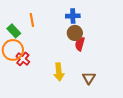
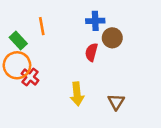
brown circle: (75, 33) -> (112, 38), moved
red semicircle: (80, 44) -> (91, 52), moved

